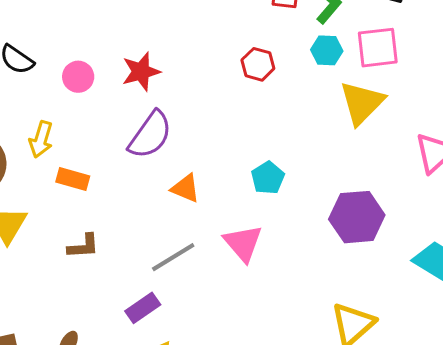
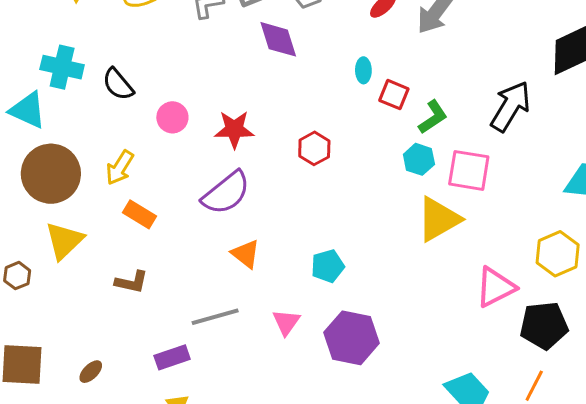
red hexagon: (258, 64) -> (314, 148), moved
purple hexagon: (357, 217) -> (352, 338), moved
pink triangle: (243, 243) -> (286, 322), size x0.7

